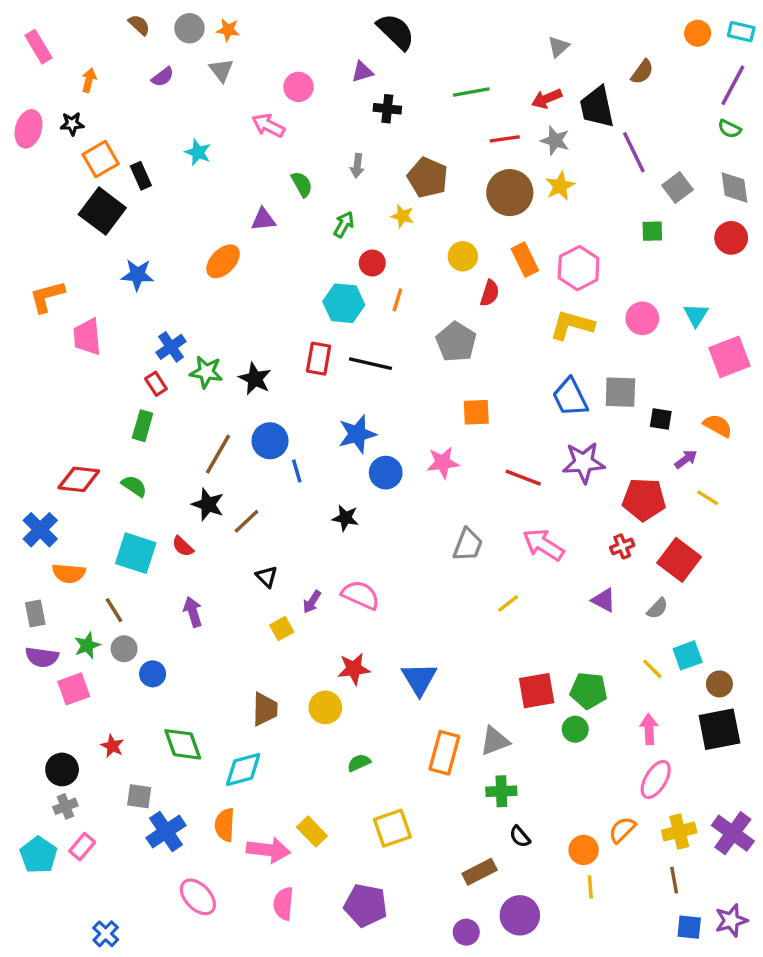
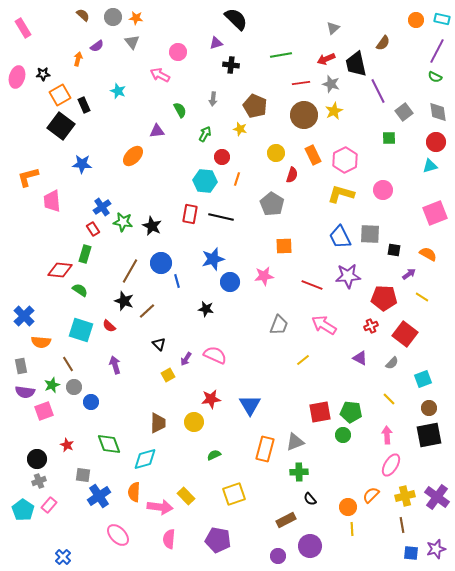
orange arrow: (89, 80) -> (78, 59), moved
cyan triangle: (696, 315) -> (430, 166), moved, turned 42
red diamond: (79, 479) -> (60, 270), moved
cyan square: (688, 655) -> (423, 379), moved

